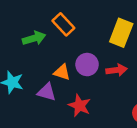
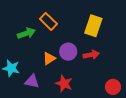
orange triangle: (62, 72) -> (49, 58), turned -48
purple triangle: (47, 92) -> (32, 81), moved

